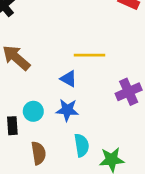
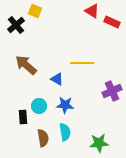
blue triangle: (69, 79) -> (57, 79), moved
cyan semicircle: (82, 145) -> (65, 132), moved

